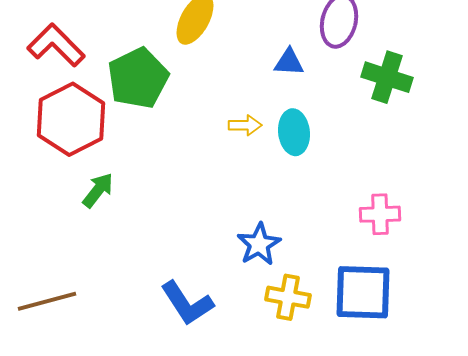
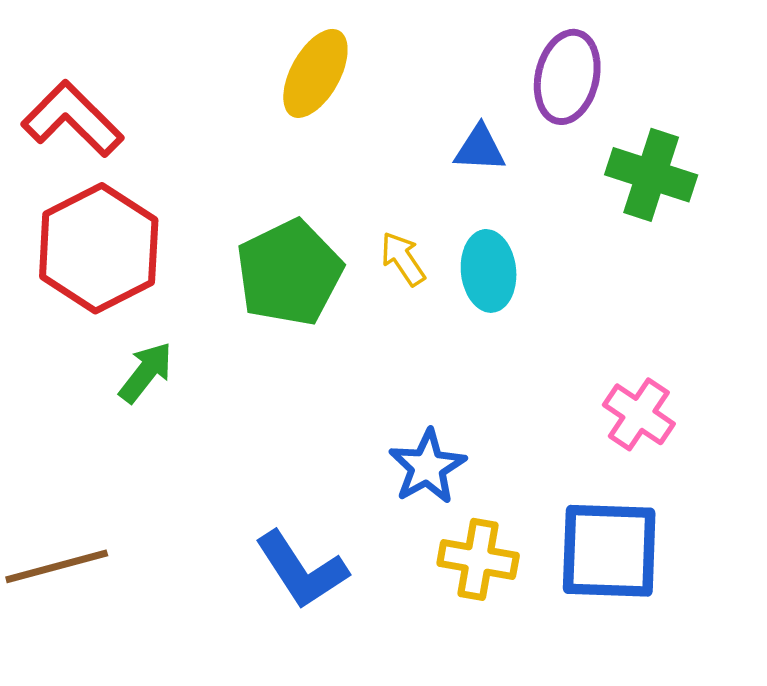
green pentagon: (138, 78) -> (289, 273), moved
yellow arrow: (245, 125) -> (403, 259), turned -124
pink cross: (380, 214) -> (639, 414), turned 36

